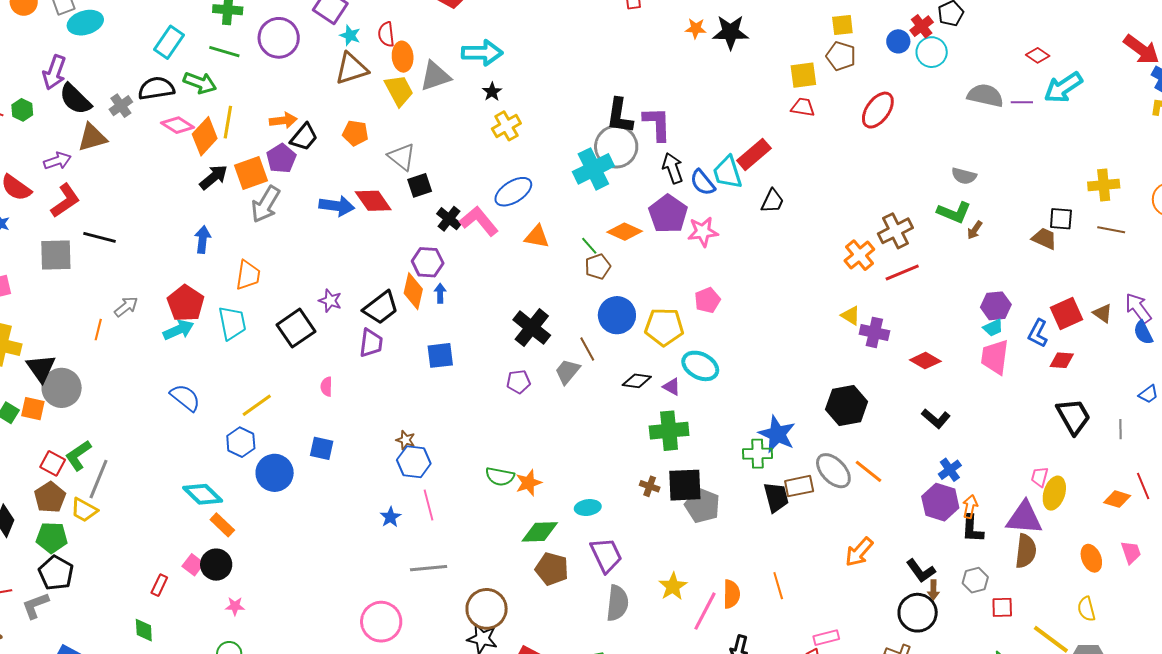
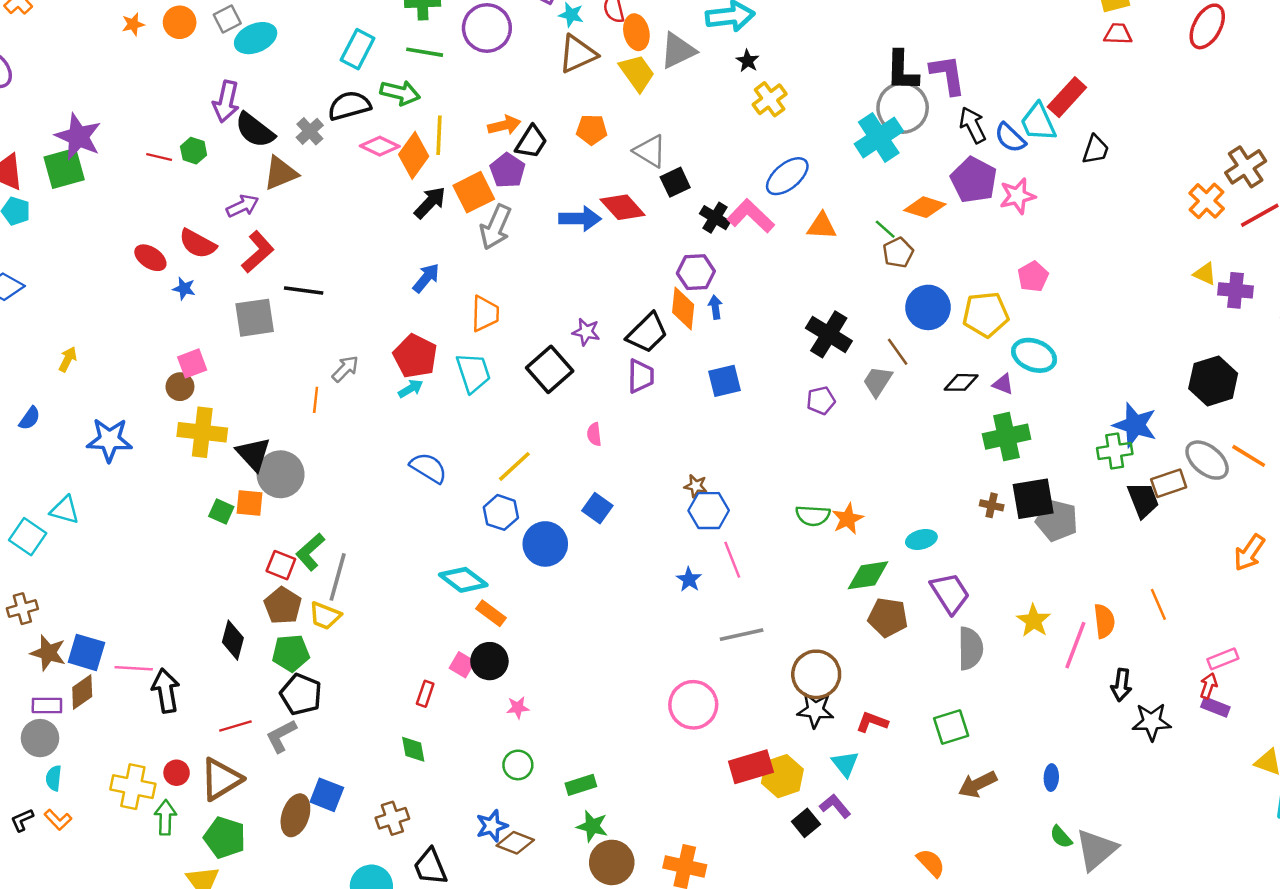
blue arrow: (203, 239) -> (426, 278), turned 40
cyan arrow: (178, 330) -> (411, 389), size x0.7
blue square: (322, 448) -> (597, 508), turned 30

